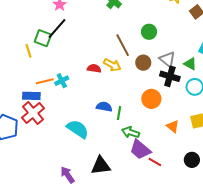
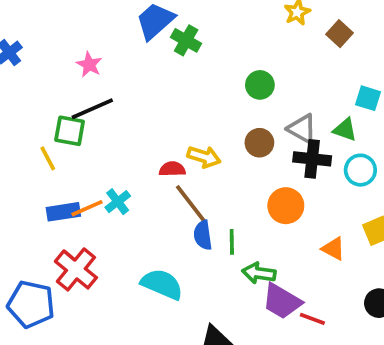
black line: (57, 29) -> (92, 109), turned 35
brown line: (123, 45) -> (191, 204), moved
blue rectangle: (31, 96) -> (63, 212), moved
blue semicircle: (104, 107) -> (203, 235), turned -98

